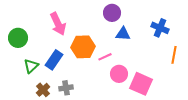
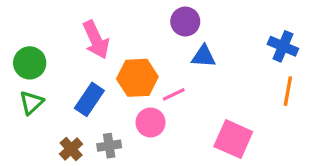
blue cross: (160, 28) -> (283, 46), moved
green triangle: (31, 66) -> (31, 103), moved
pink circle: (119, 74) -> (151, 122), moved

